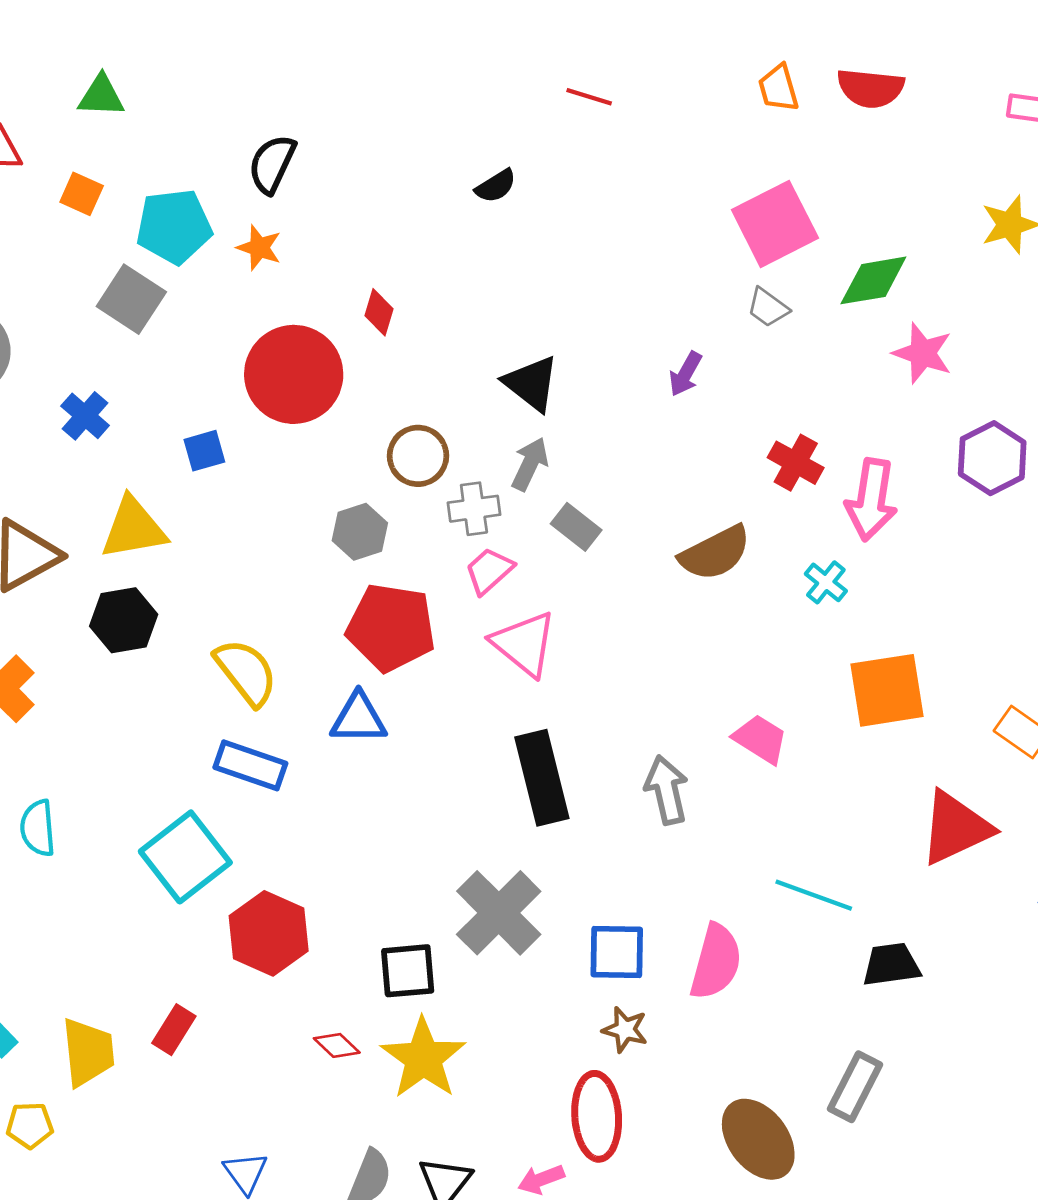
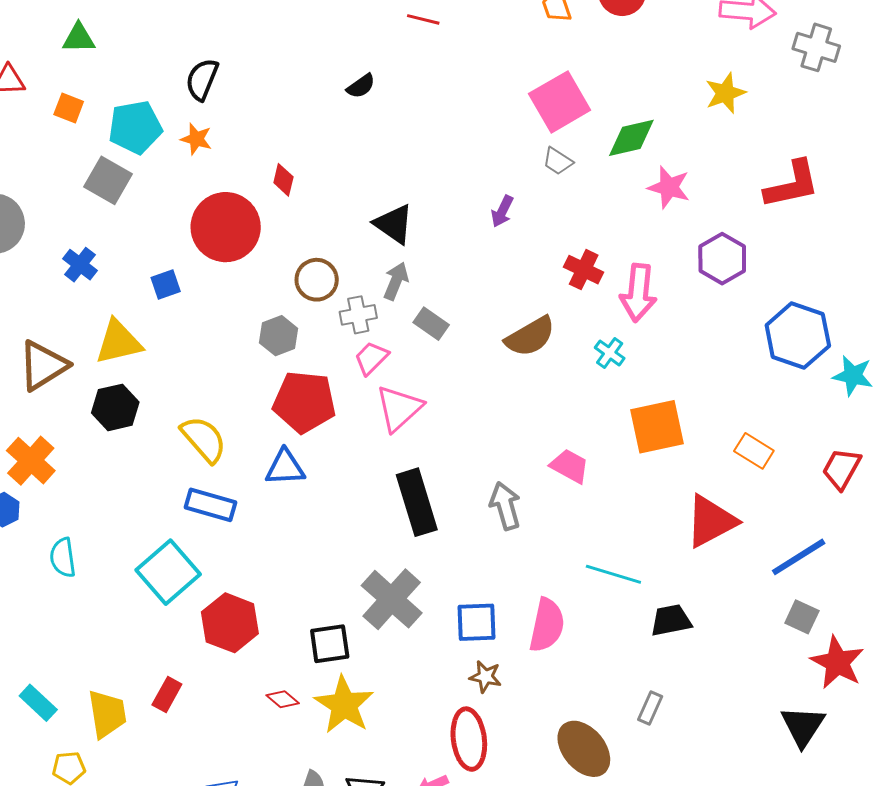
pink triangle: (524, 644) -> (399, 408), turned 42
gray rectangle: (855, 1087) -> (650, 708), size x0.7

